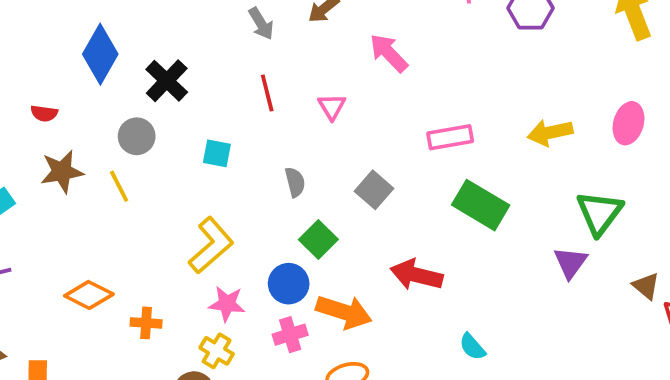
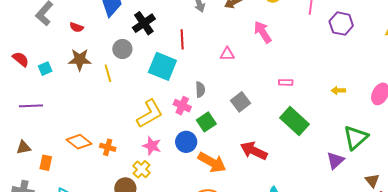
red line: (267, 93) -> (182, 39), moved
pink triangle: (332, 107) -> (227, 54), turned 49
yellow arrow: (550, 133) -> (338, 91), size x0.6
pink rectangle: (450, 137) -> (286, 82), size x0.6
cyan square: (217, 153) -> (162, 66), size x1.8
orange diamond: (89, 295) -> (79, 142), moved
pink cross: (290, 335) -> (182, 106), moved, turned 30

